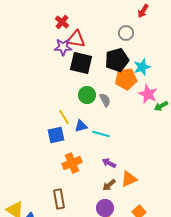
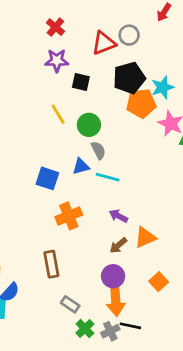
gray circle: (126, 33) -> (129, 35), moved
red triangle: (76, 39) -> (104, 43), moved, turned -30
black square: (81, 63) -> (81, 82), size x0.6
gray semicircle: (105, 100) -> (98, 150), moved
yellow line: (64, 117) -> (58, 114), moved
blue square: (56, 135) -> (47, 178), turned 30

